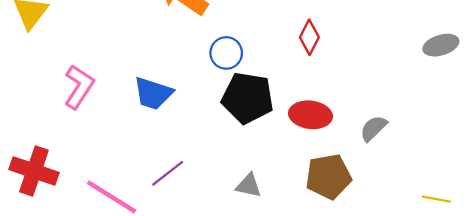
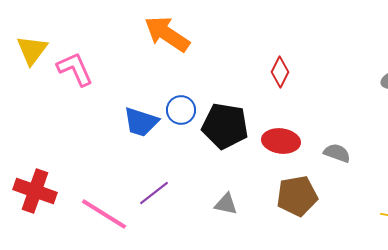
blue circle: (226, 53) -> (181, 110), moved
pink L-shape: (79, 87) -> (75, 69), moved, turned -57
gray semicircle: (373, 128) -> (337, 153), turned 64

